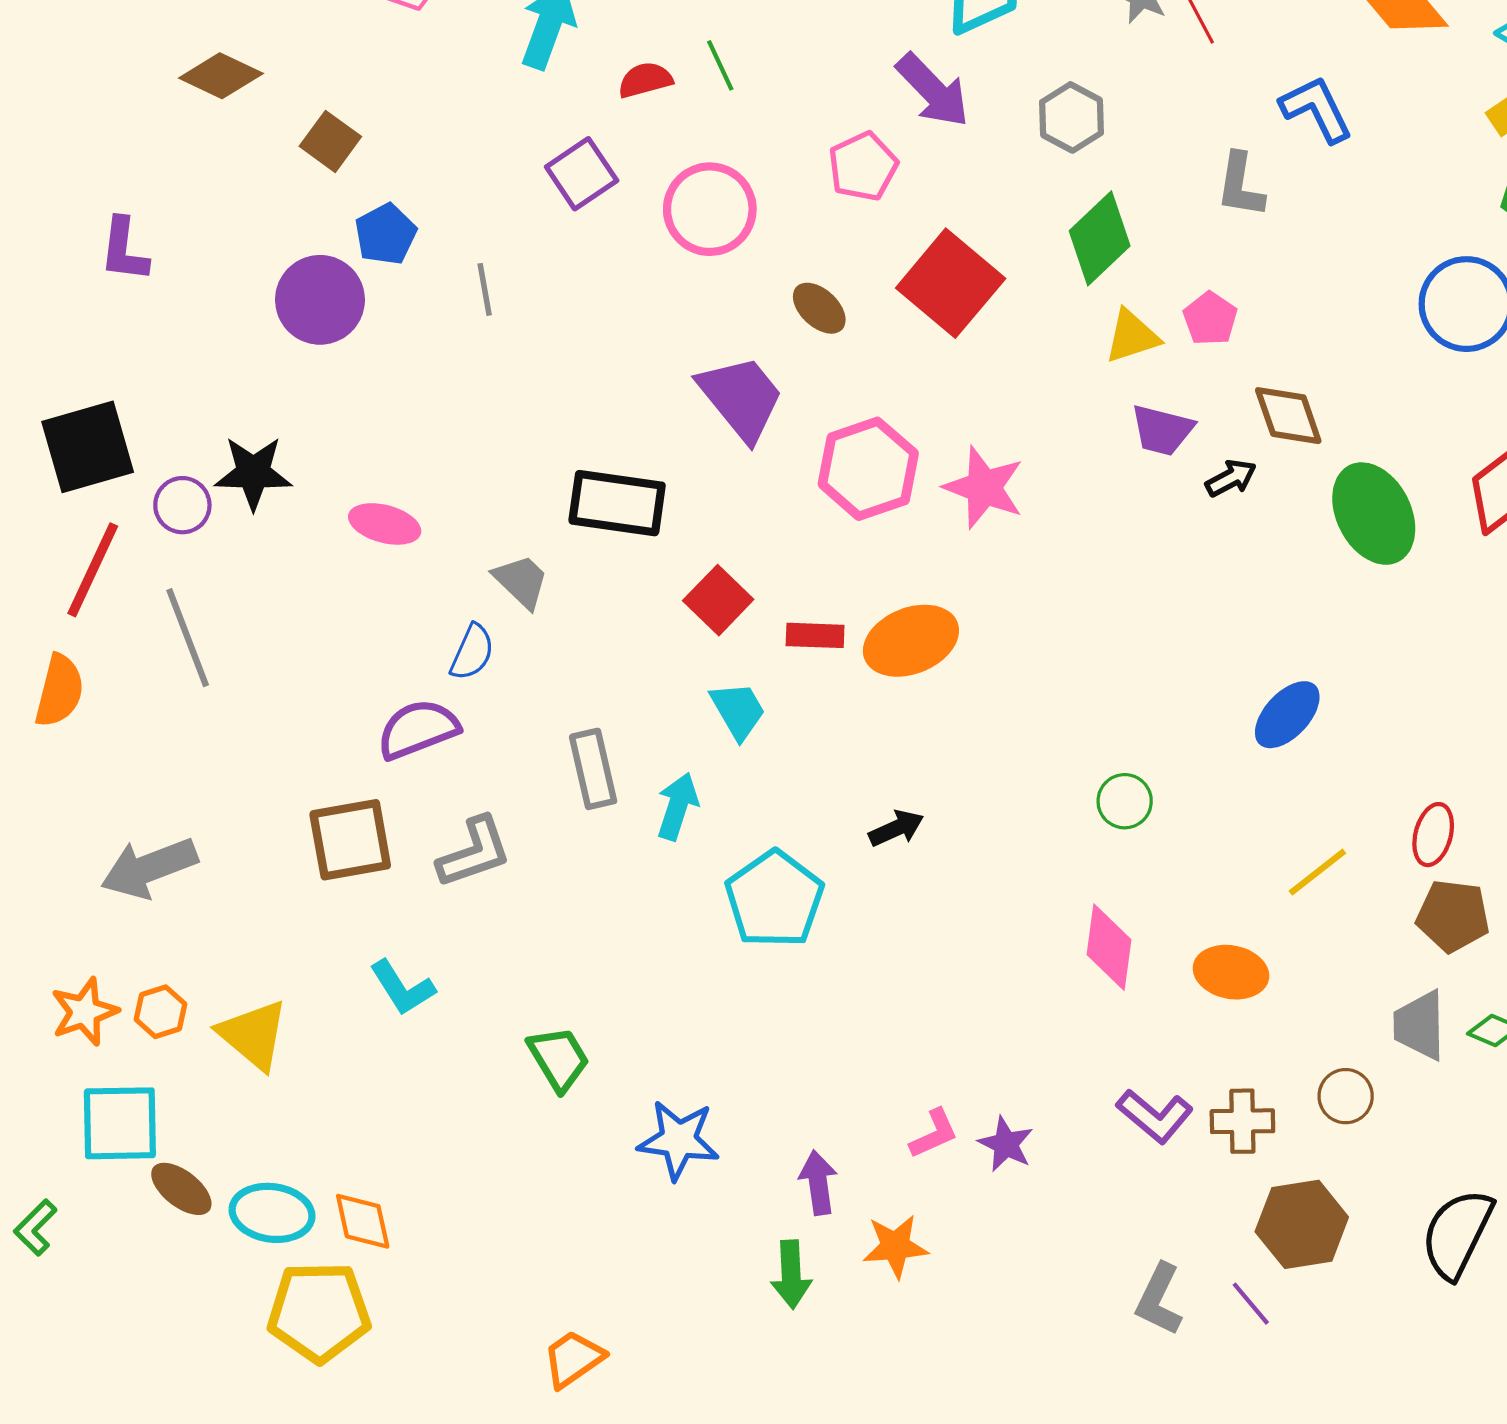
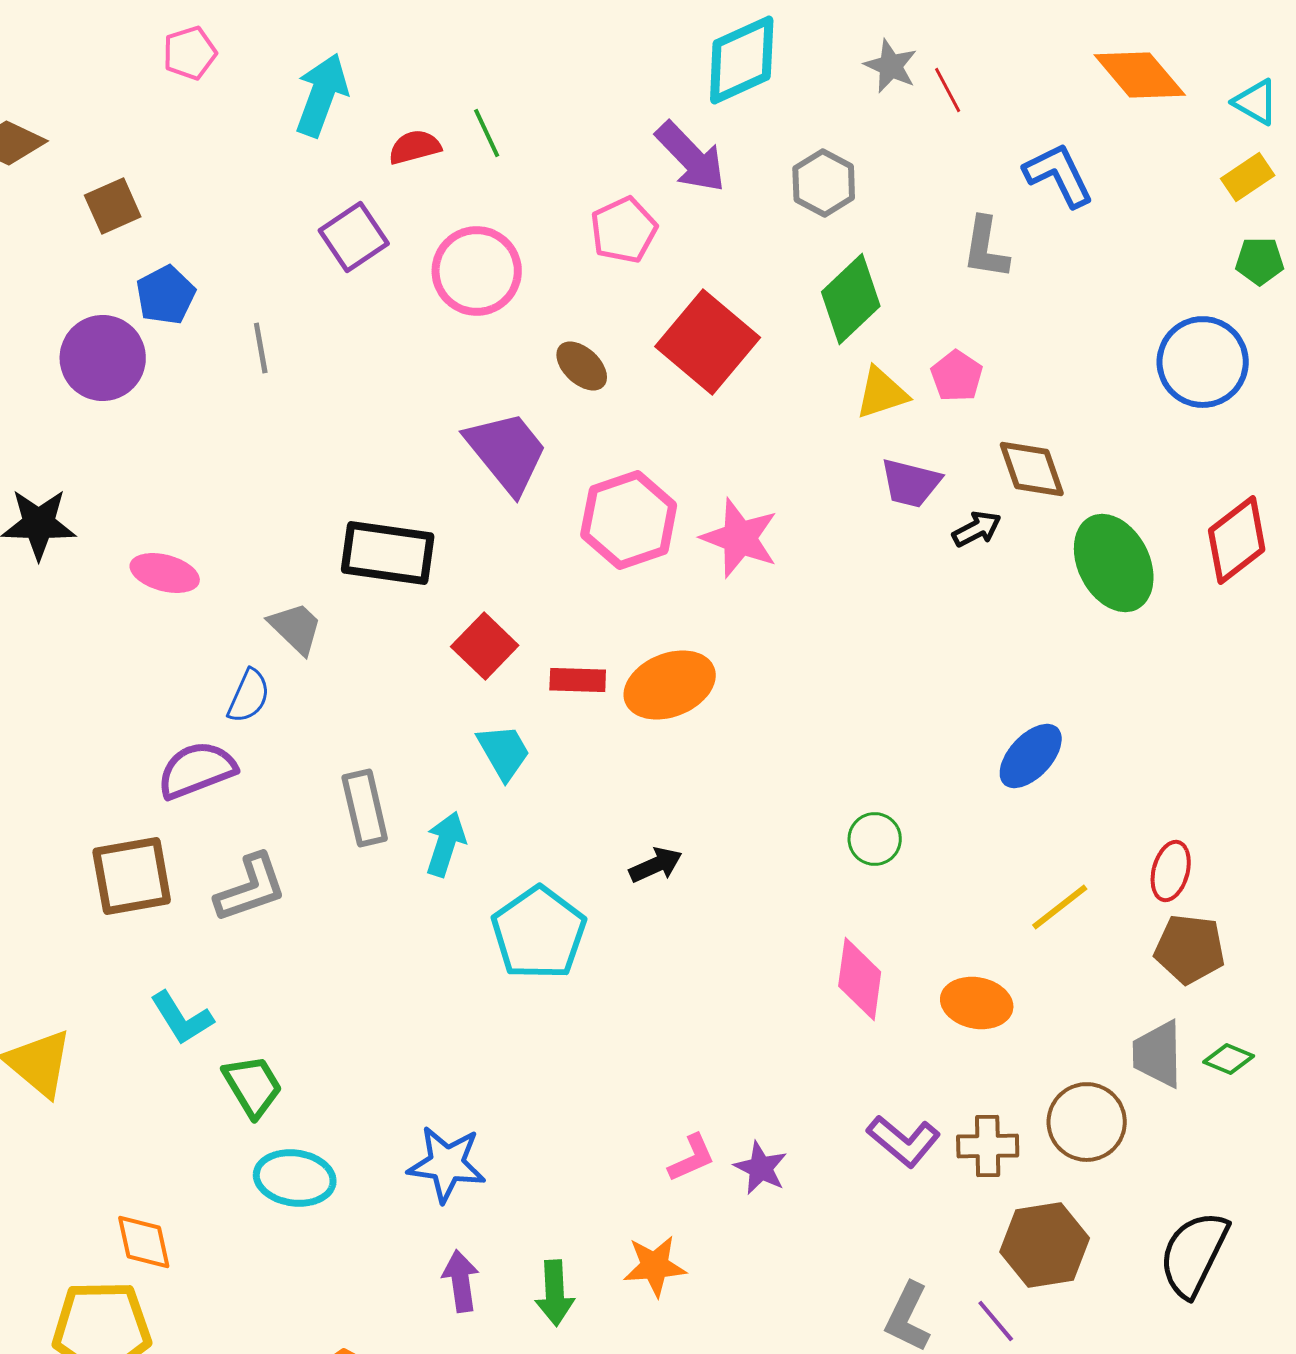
brown square: (330, 141) -> (113, 206), turned 30
green trapezoid: (559, 1059) -> (253, 1086), moved
brown circle: (1346, 1096) -> (1087, 1122), size x1.5
purple arrow: (818, 1183) -> (461, 1281), moved
cyan ellipse: (272, 1213) -> (295, 1178), moved

